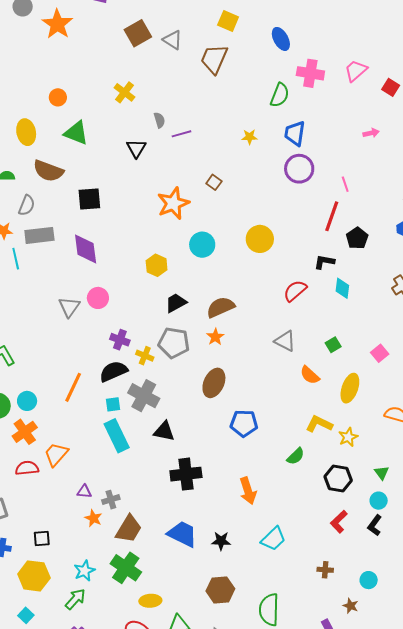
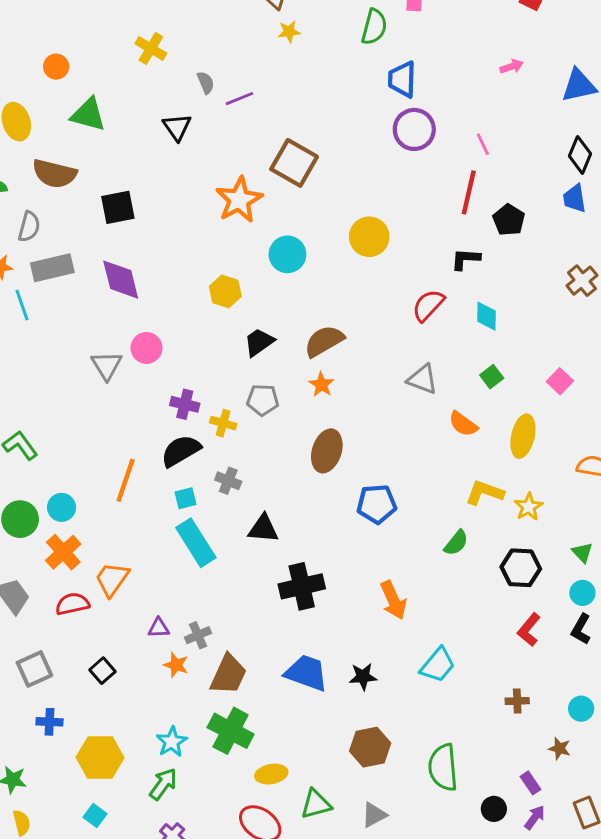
yellow star: (249, 137) -> (289, 32), moved
brown square: (214, 182) -> (294, 163), size x2.0
cyan diamond: (342, 288) -> (486, 316), moved
gray pentagon: (174, 343) -> (263, 400), size x0.7
gray cross: (144, 396) -> (228, 481), size x0.6
black square: (42, 538) -> (102, 671), moved, turned -30

